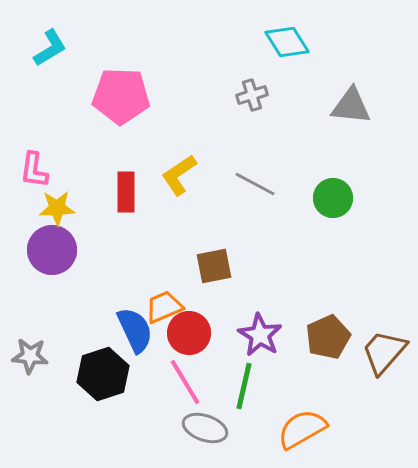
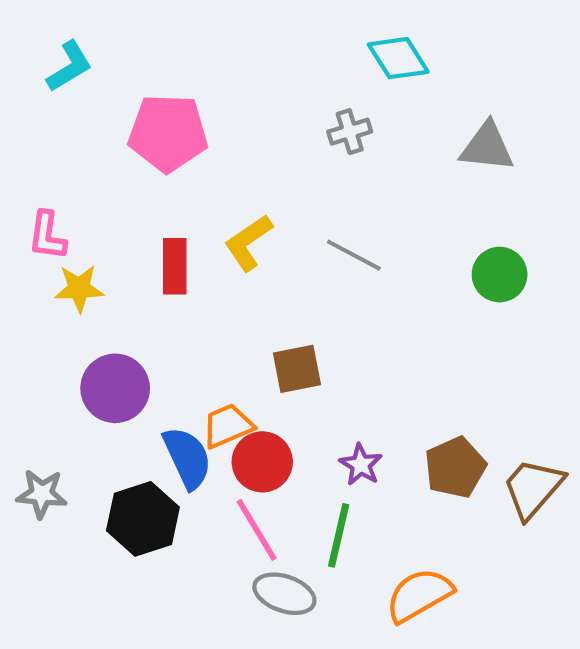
green circle: (333, 198) -> (500, 275), moved
purple circle: (52, 250) -> (115, 388), moved
purple star: (260, 335) -> (361, 465), size x0.7

